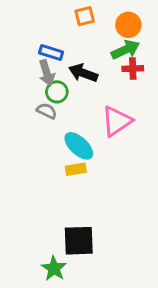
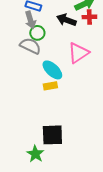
black arrow: (83, 73) -> (66, 20), moved
gray semicircle: (47, 111) -> (30, 46), size x1.5

